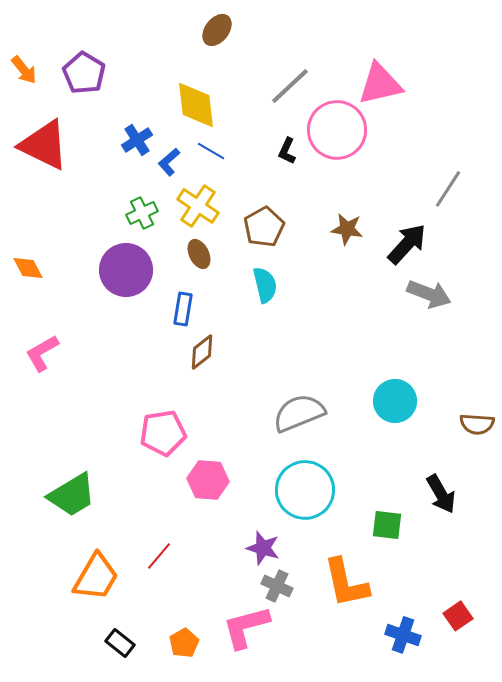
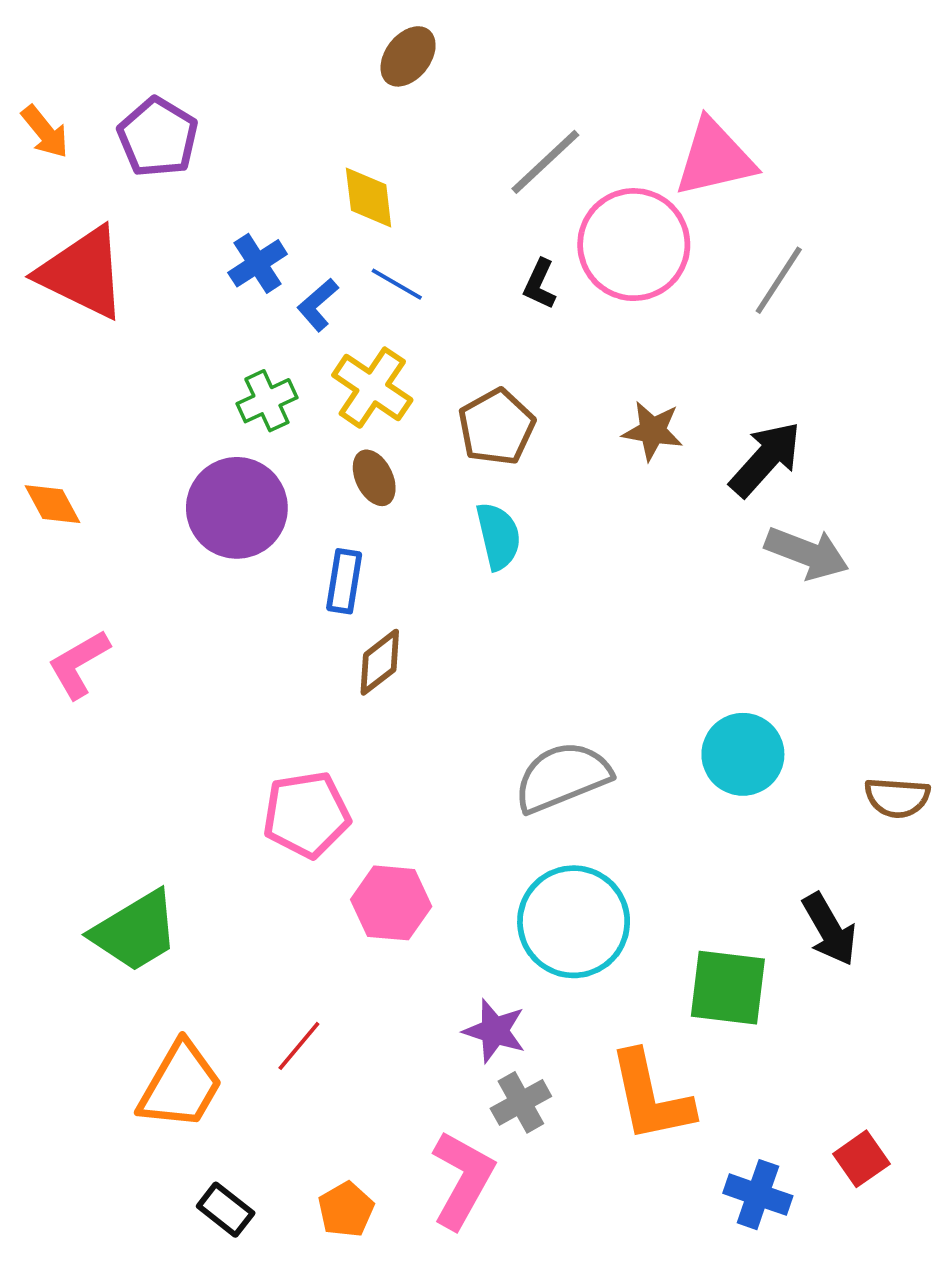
yellow diamond: (196, 105) -> (369, 198), size x0.7
gray line: (448, 189) -> (779, 280), moved
green square: (387, 525) -> (728, 988), size x1.4
gray cross: (277, 586) -> (521, 1102), turned 36
pink L-shape: (246, 627) -> (463, 1180), turned 134

